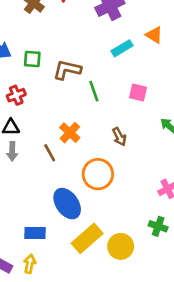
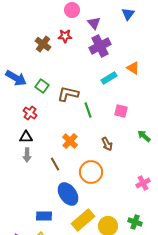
green square: (32, 59) -> (42, 86), turned 32
red cross: (16, 95) -> (30, 113), turned -32
brown line: (50, 153) -> (55, 164), moved
green cross: (158, 226) -> (135, 222), moved

